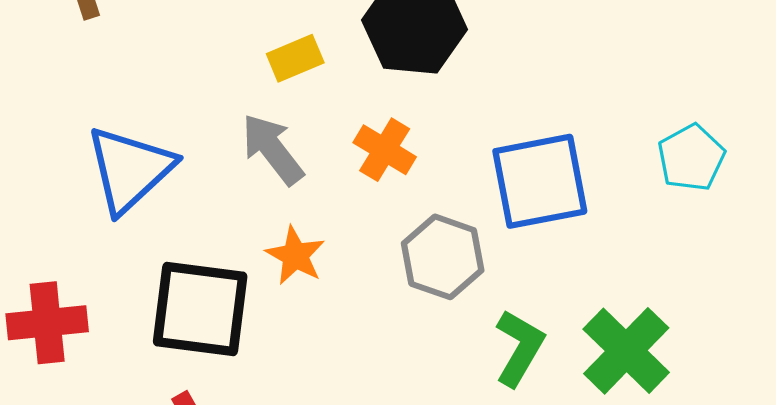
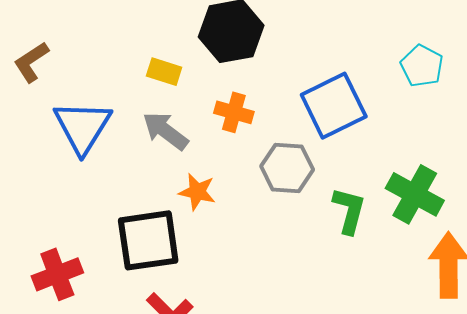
yellow rectangle: (295, 58) -> (164, 72), turned 56
blue triangle: (130, 169) -> (83, 127), moved

